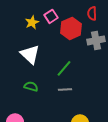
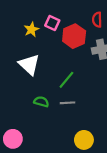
pink square: (51, 16) -> (52, 23), turned -32
green semicircle: (31, 86) -> (41, 102), moved

